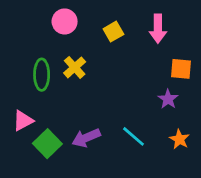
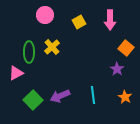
orange square: (181, 69) -> (126, 48), turned 35
pink triangle: (23, 121) -> (16, 73), moved
cyan line: (134, 136) -> (93, 95), turned 42

